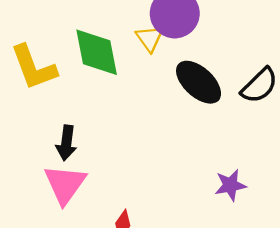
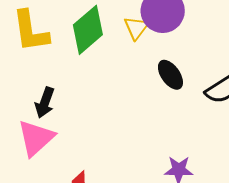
green diamond: (97, 52) -> (88, 30), turned 48
black ellipse: (199, 82) -> (170, 75), size x0.7

